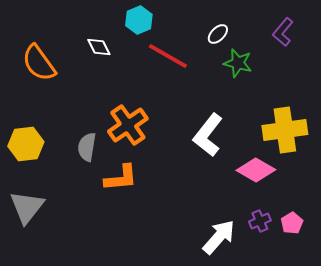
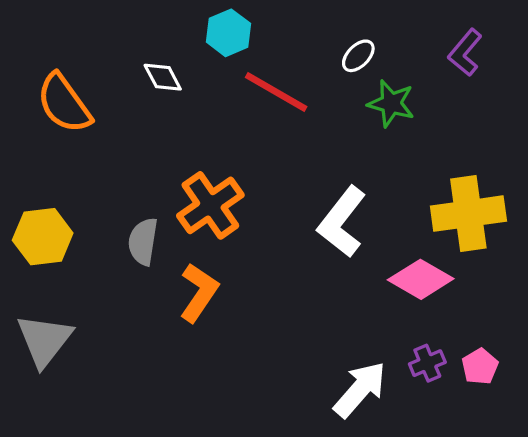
orange L-shape: (121, 178) -> (199, 292), turned -51

